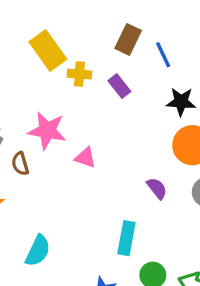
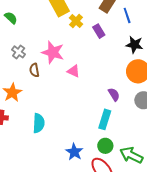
yellow cross: (79, 74) -> (76, 21), turned 32
cyan rectangle: (126, 238) -> (105, 119), moved
cyan semicircle: (38, 251) -> (39, 123), turned -30

